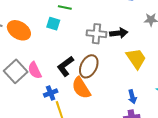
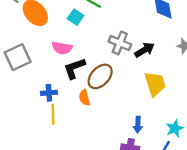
black arrow: (119, 33) -> (145, 50), turned -42
pink semicircle: (35, 70) -> (62, 48), moved, turned -72
orange semicircle: (81, 88) -> (84, 98), size x0.6

